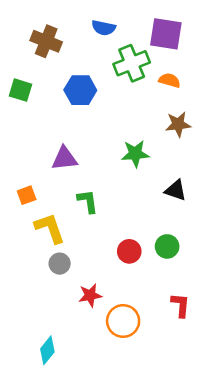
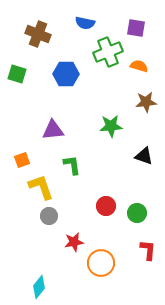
purple square: (166, 34) -> (136, 28), size x0.7
green circle: (167, 246) -> (137, 213), moved

